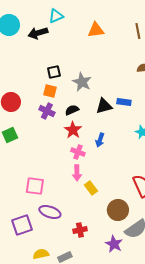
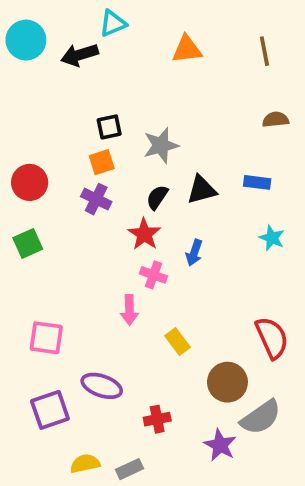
gray star: (82, 82) -> (161, 145), turned 30
orange square: (50, 91) -> (102, 162), turned -32
blue rectangle: (124, 102) -> (257, 182), moved
black semicircle: (72, 110) -> (157, 197), moved, turned -32
pink arrow: (77, 173) -> (129, 310), moved
pink square: (35, 186) -> (46, 338), moved

